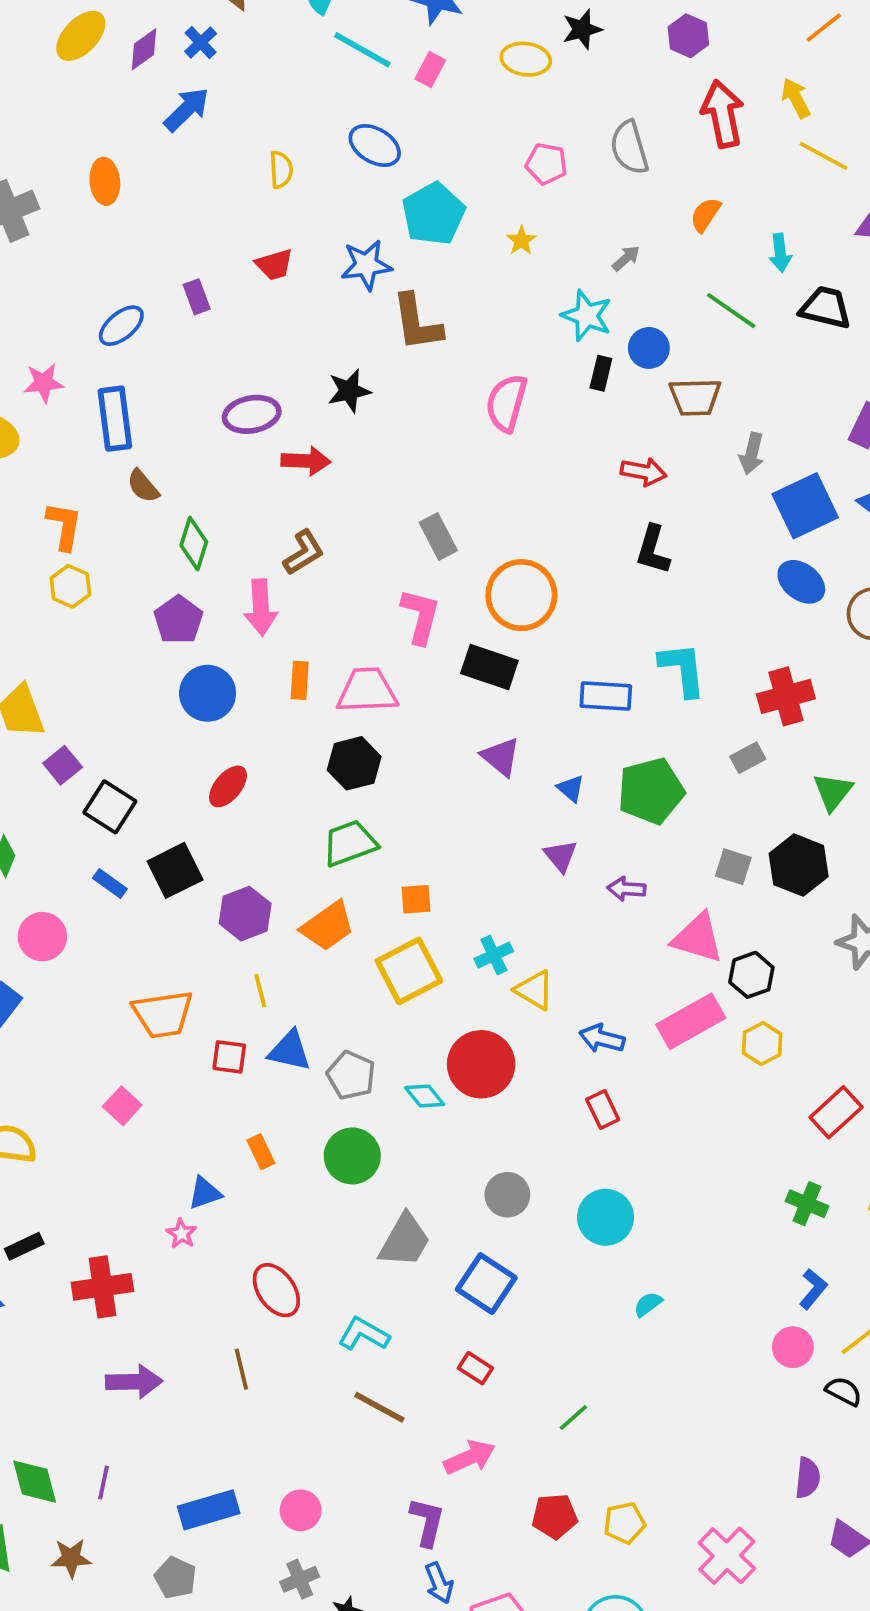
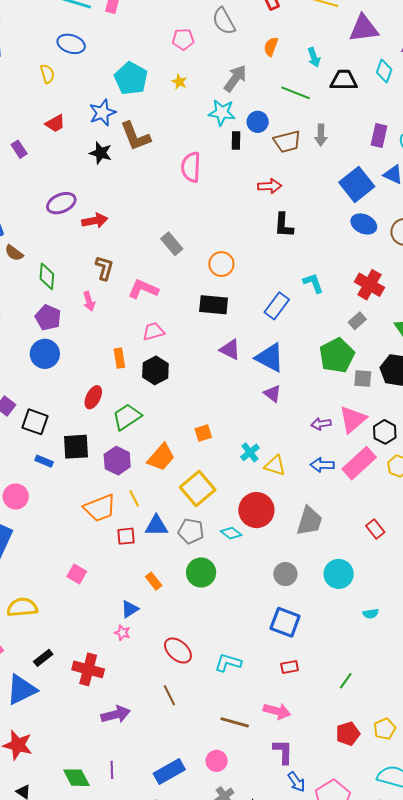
blue ellipse: (375, 146) -> (71, 44), moved
gray arrow: (626, 258) -> (235, 78), size x1.8
black star: (349, 391) -> (101, 153), moved, turned -30
gray arrow: (752, 454) -> (321, 135), moved
brown L-shape: (304, 553) -> (104, 268), turned -30
orange circle: (521, 595) -> (221, 264), size x0.7
pink arrow: (261, 607) -> (89, 301), size x0.7
pink L-shape: (420, 616) -> (143, 289), moved, turned -68
cyan L-shape: (683, 669) -> (313, 283), size x0.7
orange rectangle: (300, 680) -> (119, 358), moved
pink trapezoid: (367, 691) -> (153, 331), size x0.7
blue circle: (208, 693) -> (45, 354), moved
blue rectangle: (606, 696) -> (277, 306), turned -44
red cross: (786, 696) -> (369, 285), turned -32
blue triangle: (571, 788) -> (270, 358), size x2.0
green pentagon: (651, 791) -> (337, 355), moved
green trapezoid: (350, 843) -> (127, 417), moved
black square: (175, 870) -> (76, 447), turned 36
purple arrow: (626, 889) -> (321, 424), moved
pink triangle: (698, 938) -> (353, 419), turned -44
yellow square: (409, 971) -> (198, 489), moved
orange trapezoid: (163, 1014) -> (100, 508), moved
blue arrow: (602, 1038) -> (322, 465), moved
red rectangle: (603, 1110) -> (375, 529), moved
gray trapezoid: (405, 1241) -> (309, 521), moved
red cross: (102, 1287) -> (88, 669), turned 36
cyan semicircle: (648, 1304) -> (371, 614), turned -140
red rectangle: (475, 1368) -> (290, 667), turned -30
brown line: (379, 1407) -> (235, 722), moved
pink arrow: (470, 1457) -> (277, 711), moved, turned 52

